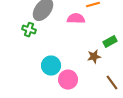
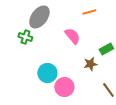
pink semicircle: (76, 19) -> (72, 36), moved, turned 48

